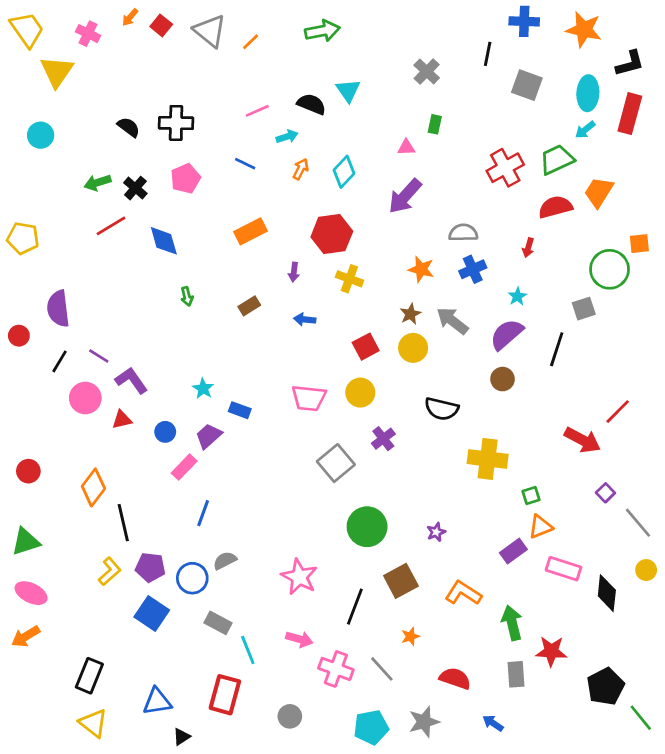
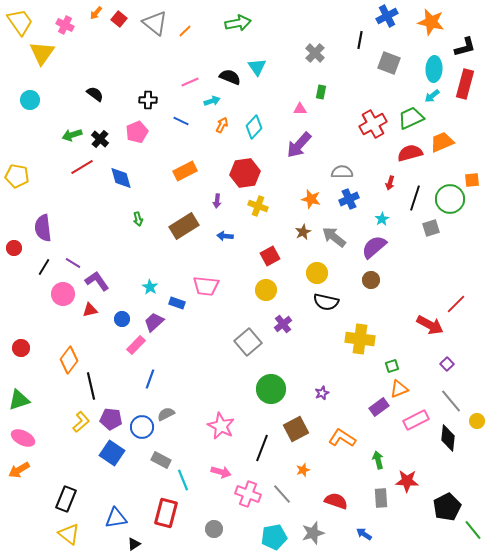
blue cross: (524, 21) -> (387, 16), turned -30
black cross: (176, 123) -> (148, 100), moved, size x0.7
orange trapezoid: (599, 192) -> (442, 142), turned 35
brown rectangle: (249, 306) -> (184, 226), size x1.8
yellow circle: (413, 348) -> (317, 273), moved
black line: (557, 349) -> (415, 198), moved
pink trapezoid: (309, 398) -> (206, 286), moved
gray line: (638, 523) -> (451, 401), moved
pink rectangle: (563, 569) -> (416, 420), turned -45
green arrow: (512, 623) -> (378, 460), size x0.7

